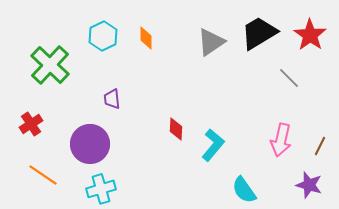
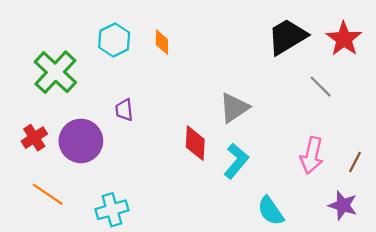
gray triangle: (211, 42) -> (234, 108), moved
red diamond: (176, 129) -> (195, 143), size x1.4
purple circle: (90, 144) -> (81, 141), moved

